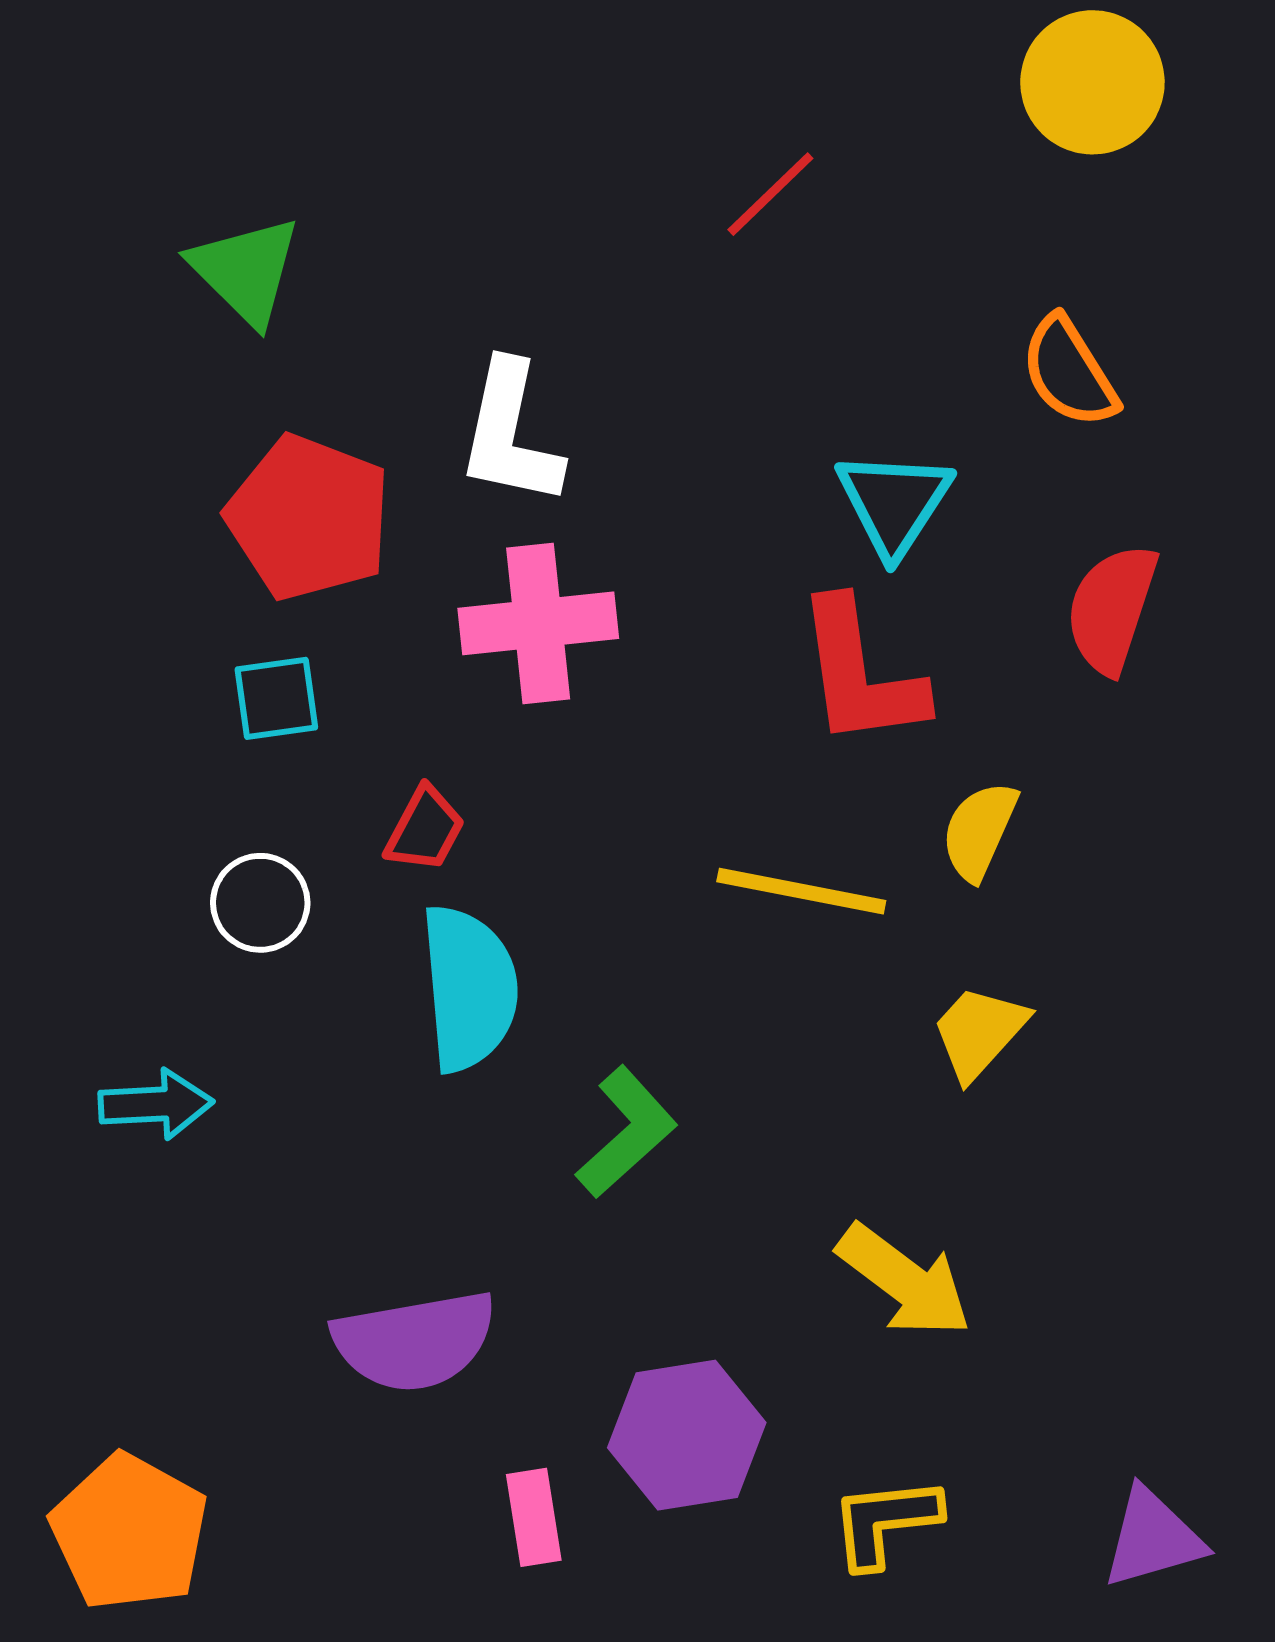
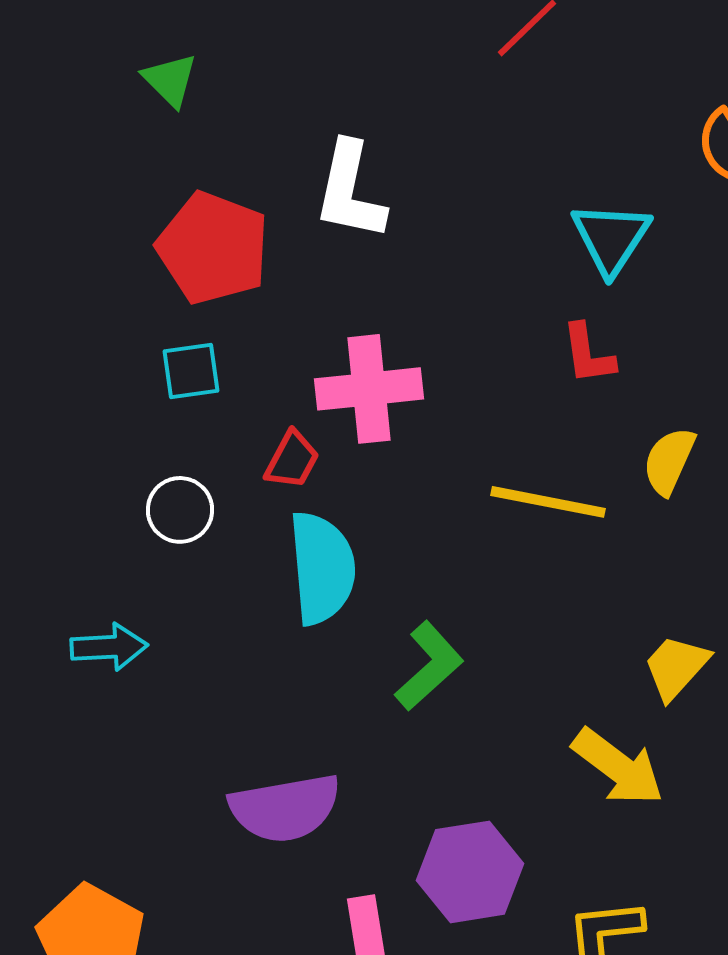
green triangle: (246, 271) -> (170, 80), size x0.7
pink cross: (538, 623) -> (369, 389), moved
red L-shape: (860, 673) -> (588, 354), size x0.6
yellow trapezoid: (979, 1032) -> (676, 667), moved

